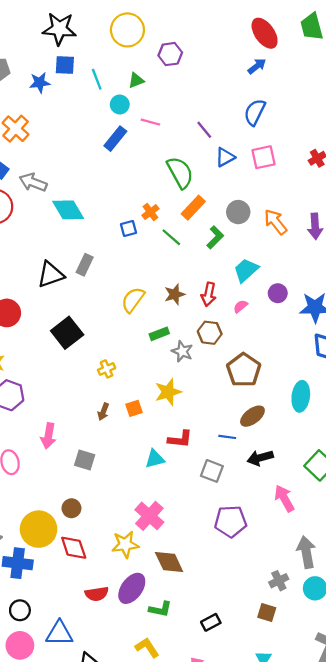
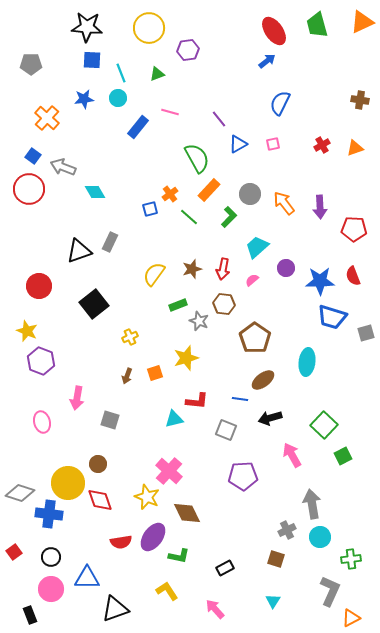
blue star: (40, 83) -> (84, 99), moved
cyan circle: (120, 105) -> (118, 98), moved
blue semicircle: (255, 112) -> (280, 103), moved
pink square: (263, 157) -> (273, 144), size x0.6
cyan diamond: (68, 210) -> (95, 192), size x0.7
yellow star: (125, 544) -> (147, 497), turned 30

